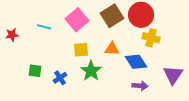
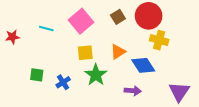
brown square: (112, 16) -> (118, 17), size x0.6
orange triangle: (112, 49) -> (118, 52), turned -35
purple triangle: (173, 75) -> (179, 92), moved
purple arrow: (140, 86) -> (133, 91), moved

